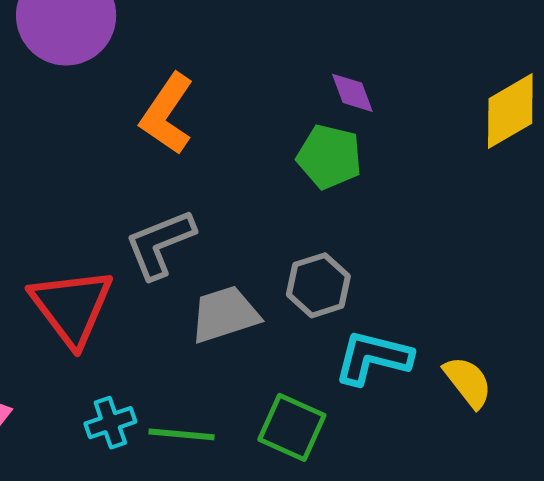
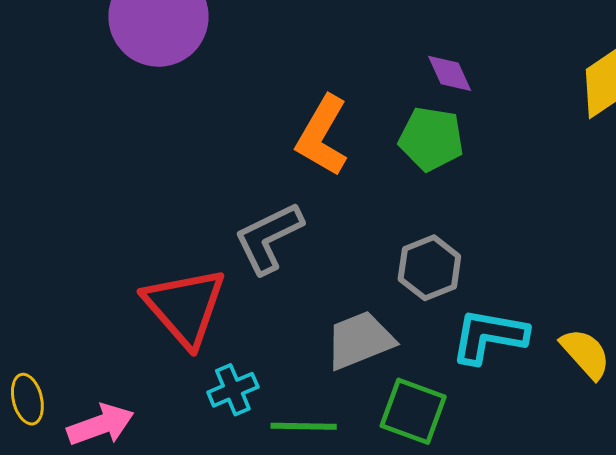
orange L-shape: (167, 114) -> (322, 136), moved
gray trapezoid: (225, 314) -> (360, 340), moved
cyan cross: (110, 423) -> (233, 390), moved

